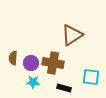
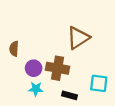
brown semicircle: (13, 58) -> (14, 49), moved

